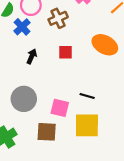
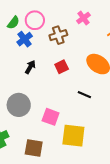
red square: (66, 52) -> (62, 67), turned -32
black line: (87, 96) -> (84, 95), moved
brown square: (47, 132) -> (34, 148), moved

